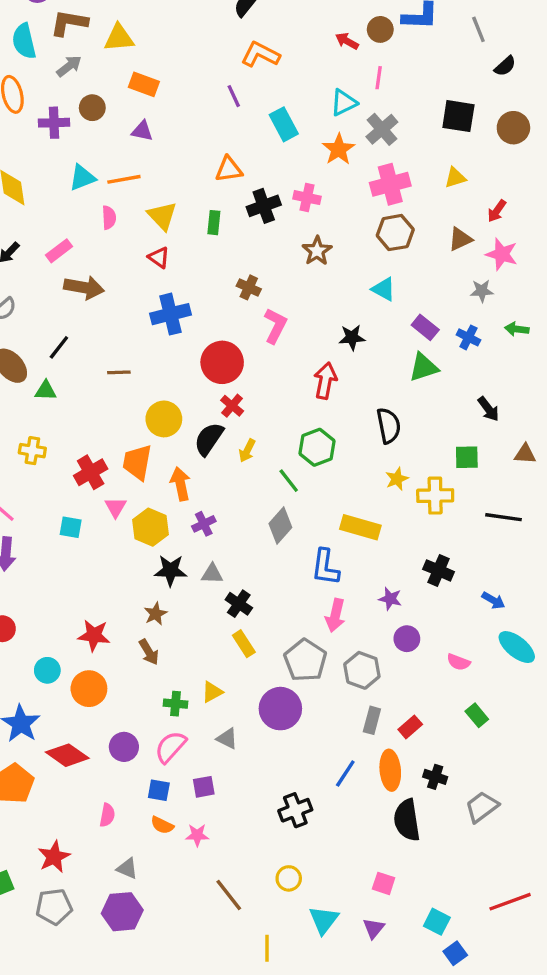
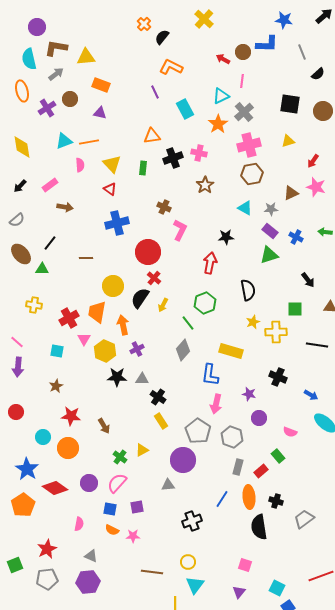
purple cross: (54, 123) -> (47, 108), turned -30
brown triangle: (460, 239) -> (291, 193), moved
brown arrow: (84, 287) -> (65, 207), size x0.7
gray star: (482, 291) -> (271, 209), moved
brown star: (156, 614) -> (56, 386), moved
green cross: (176, 704) -> (120, 457), turned 32
green rectangle: (477, 715) -> (278, 456), moved
gray triangle: (227, 739) -> (168, 485), moved, turned -32
brown line: (229, 895) -> (152, 572), turned -45
cyan triangle: (324, 920) -> (195, 585), moved

